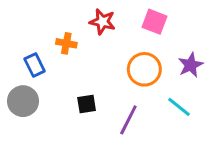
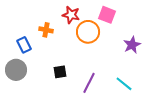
orange circle: (144, 69) -> (88, 32), moved
cyan line: (179, 107) -> (124, 84), moved

